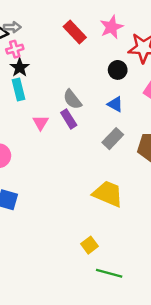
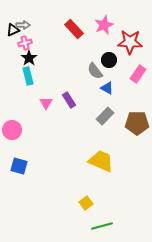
gray semicircle: (72, 99) -> (95, 71), moved
green line: (109, 273) -> (102, 226), turned -30

